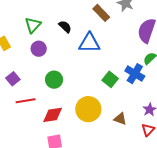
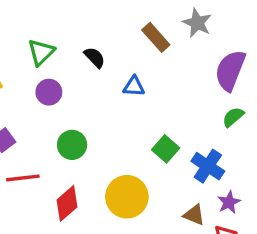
blue triangle: (89, 43) -> (134, 86), size x0.6
blue cross: (135, 74) -> (208, 166), moved
red diamond: (53, 115) -> (67, 203), turned -35
brown triangle: (120, 119) -> (194, 215), moved

